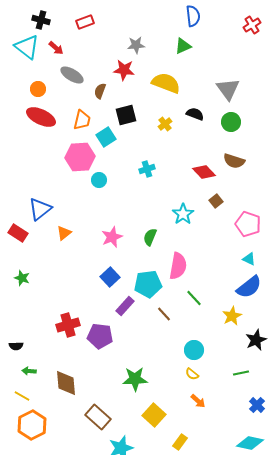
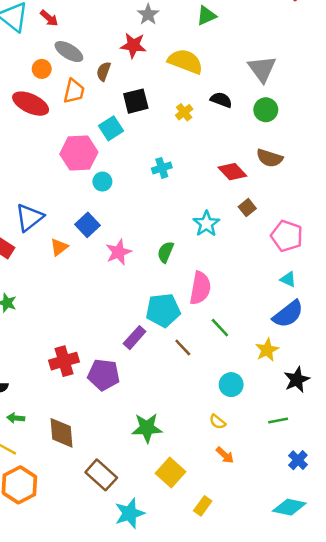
gray star: (136, 45) -> (148, 14), turned -30
orange circle: (38, 89) -> (42, 69), moved
orange trapezoid: (82, 120) -> (74, 91), moved
blue square: (110, 277) -> (88, 225), moved
cyan circle: (194, 350) -> (231, 385), moved

